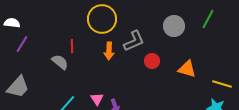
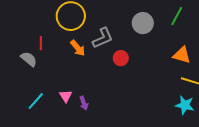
orange arrow: (109, 51) -> (78, 48), turned -42
orange triangle: (187, 69) -> (182, 55), moved

